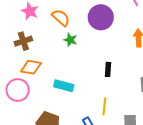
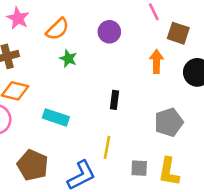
purple circle: (101, 17) -> (109, 32), size x0.7
orange semicircle: (61, 18) -> (57, 29), turned 90

